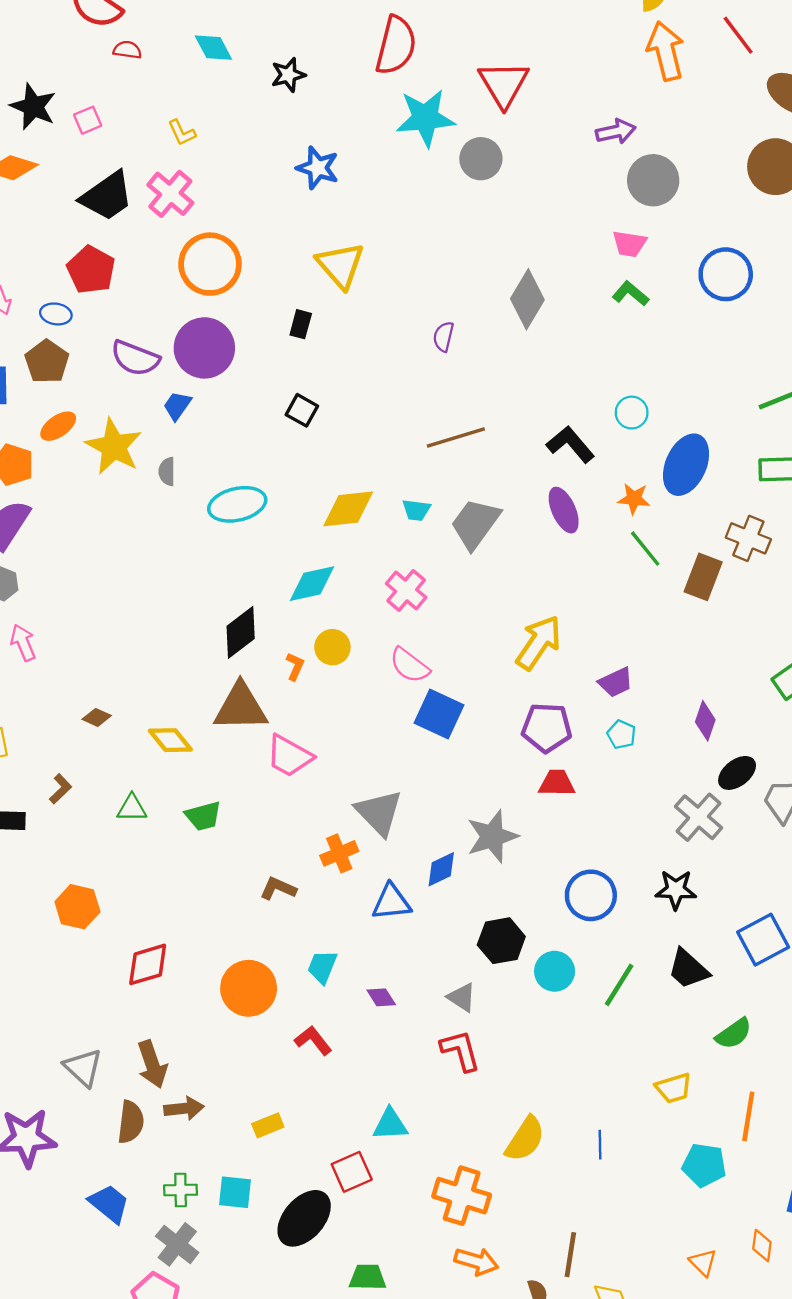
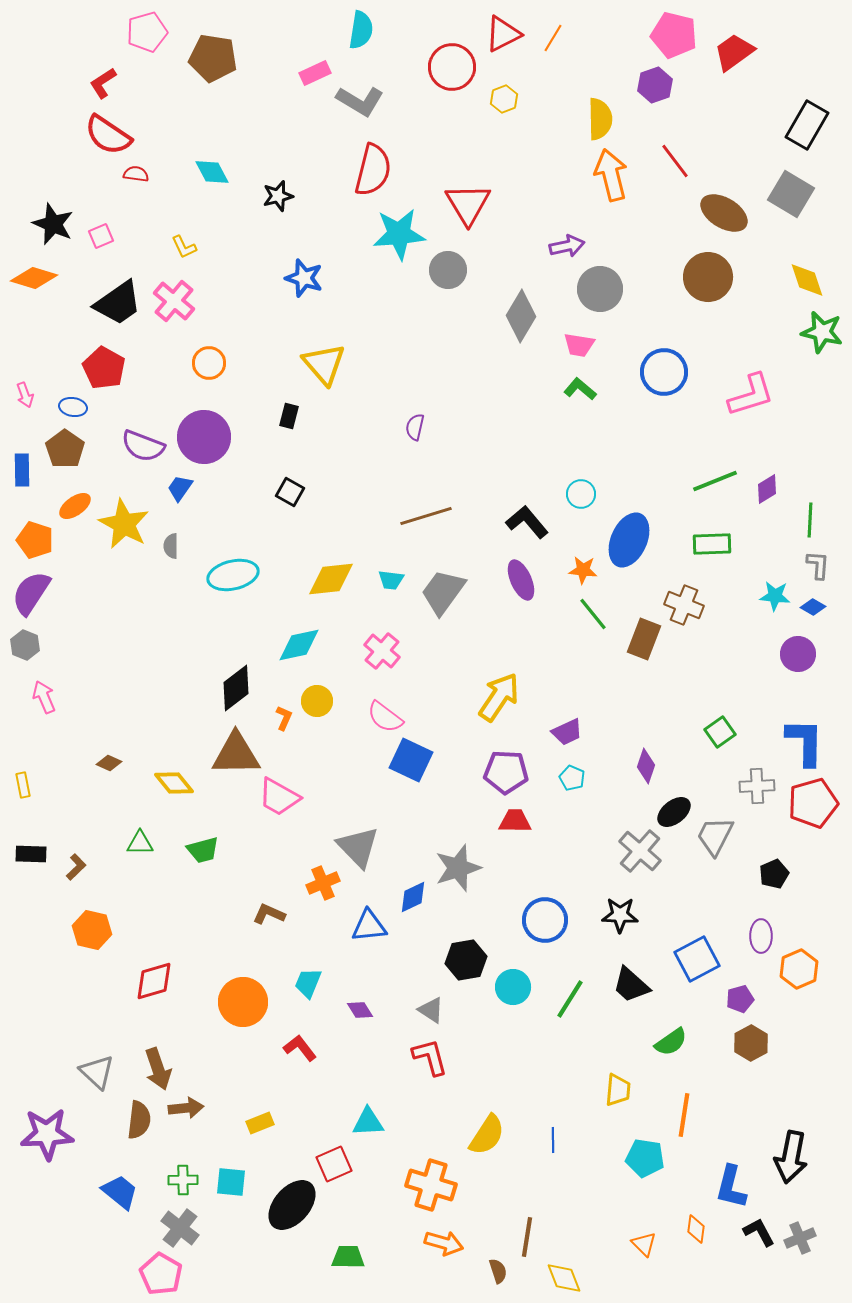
orange circle: (210, 264) -> (209, 363), size x0.6
gray diamond: (527, 299) -> (521, 316), moved
brown L-shape: (60, 789) -> (76, 867), moved
yellow trapezoid: (674, 1088) -> (618, 1090), turned -68

